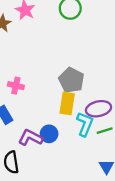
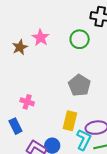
gray pentagon: (71, 80) -> (79, 85), moved

